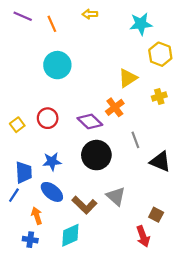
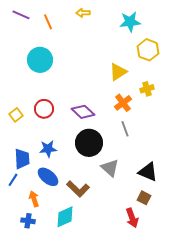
cyan circle: (57, 65) -> (40, 60), moved
orange cross: (115, 107) -> (123, 103), moved
black triangle: (160, 162) -> (148, 172), moved
gray triangle: (116, 196) -> (110, 168), moved

